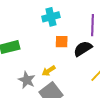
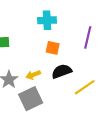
black semicircle: (83, 49) -> (62, 71), moved

